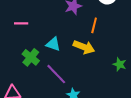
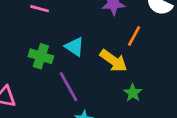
green cross: (31, 57) -> (41, 56), turned -36
green star: (120, 64) -> (133, 93), moved

